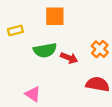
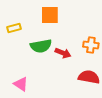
orange cross: (100, 49) -> (91, 45), turned -35
pink triangle: (33, 94) -> (21, 84), moved

